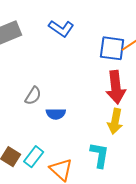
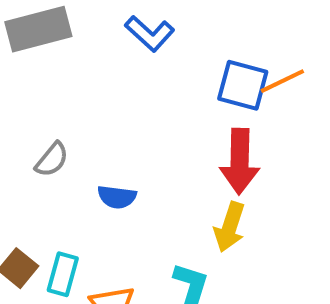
gray semicircle: (33, 96) -> (52, 160), moved
cyan rectangle: (34, 157) -> (63, 274), turned -30

